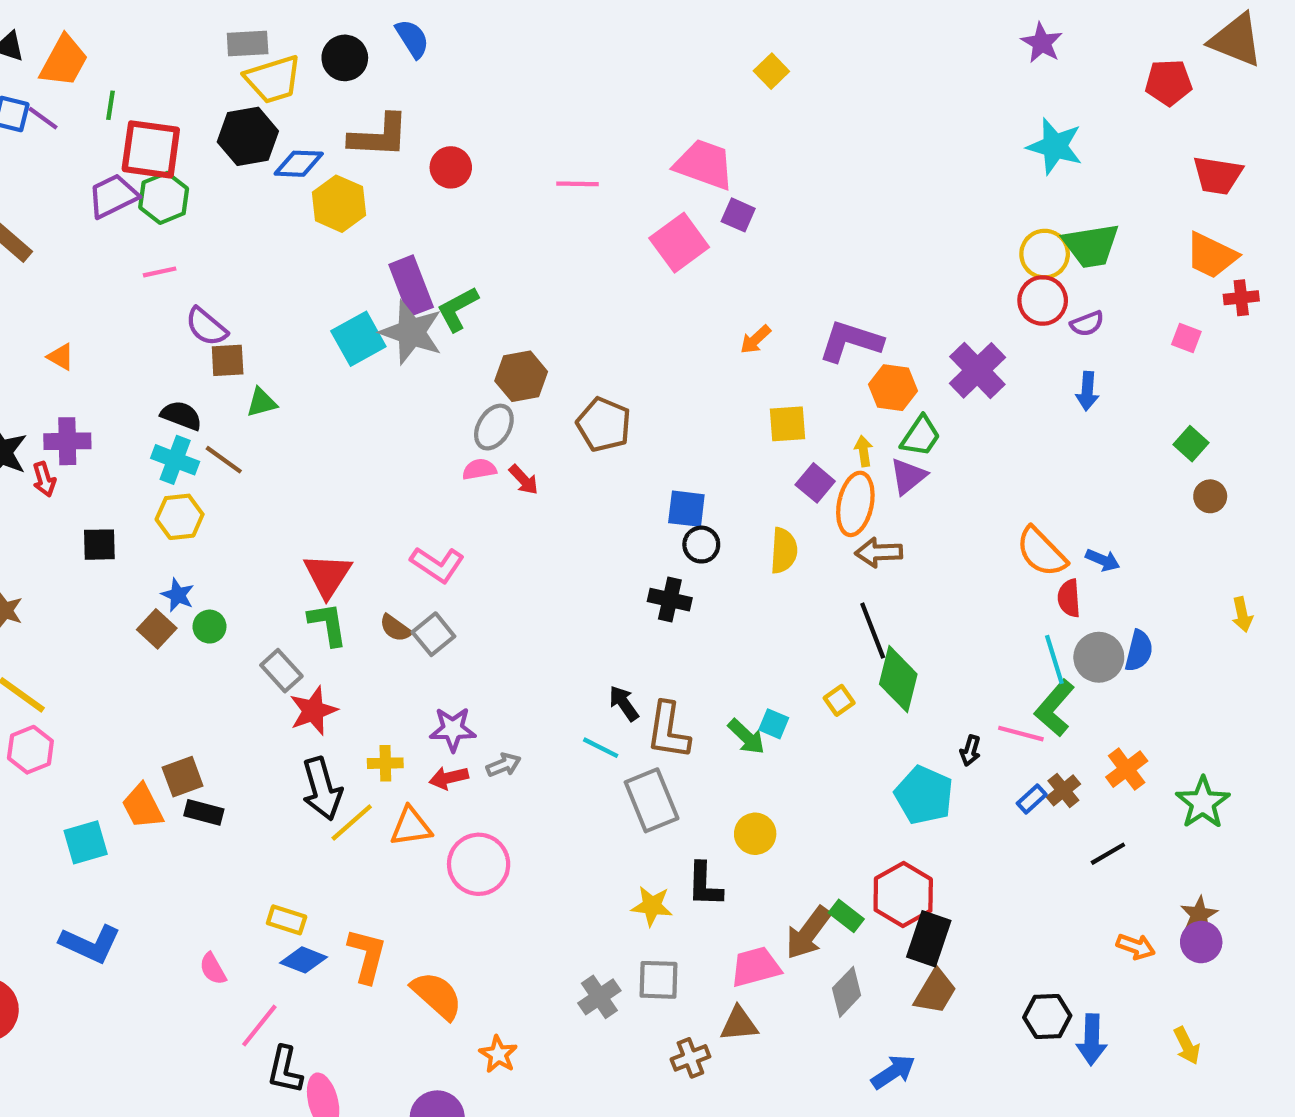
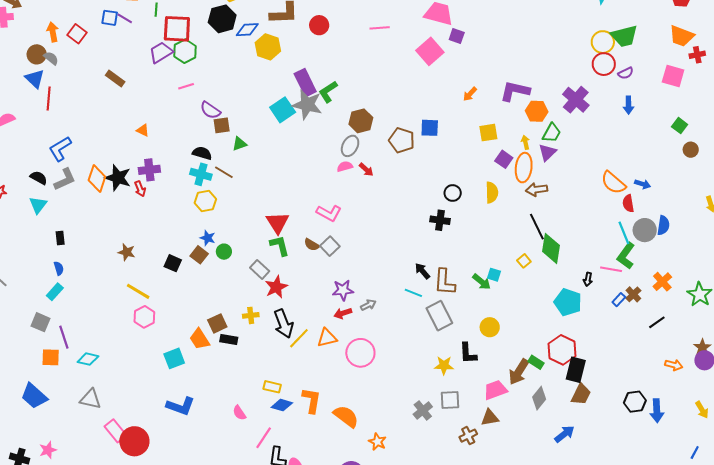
pink square: (1186, 338) -> (673, 76), size x1.6
blue square: (686, 509) -> (430, 128), moved
black square: (99, 545) -> (173, 263), moved, turned 30
yellow cross: (385, 763) -> (251, 315), moved

